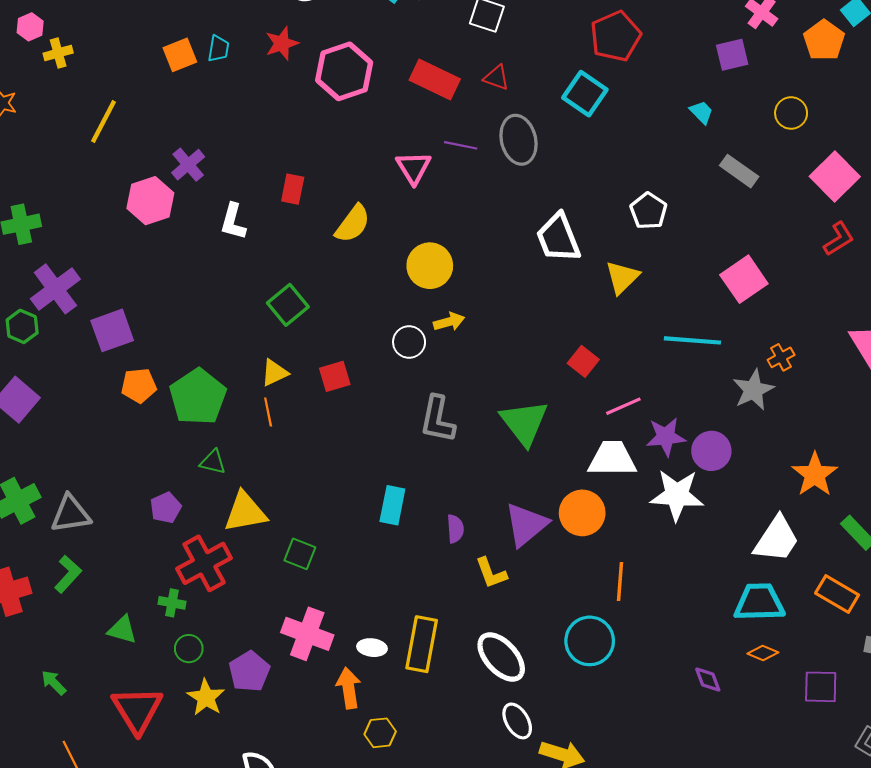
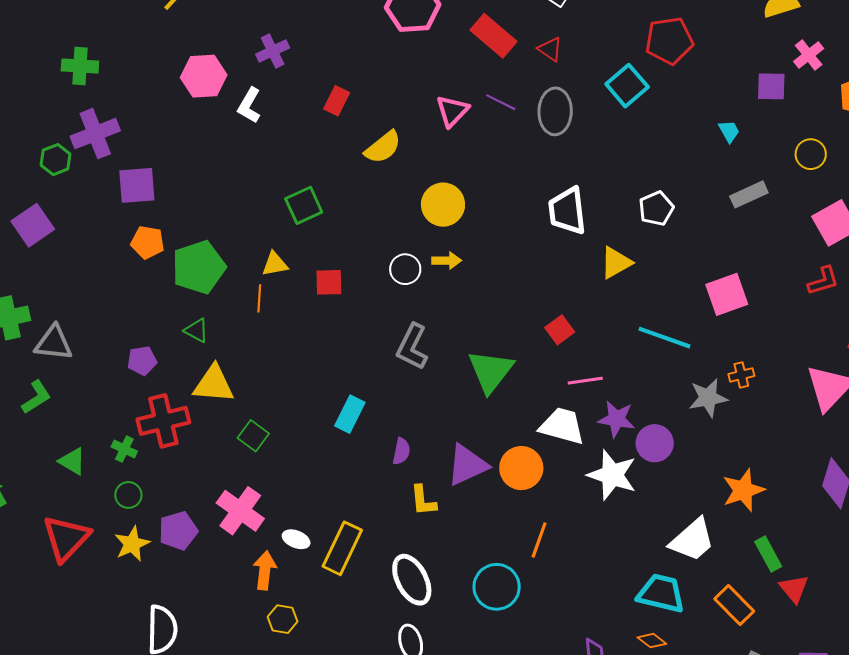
purple cross: (188, 165) -> (273, 51), moved
gray rectangle: (739, 171) -> (749, 194), turned -75
white L-shape: (233, 222) -> (249, 105), moved

